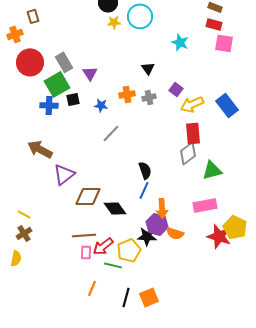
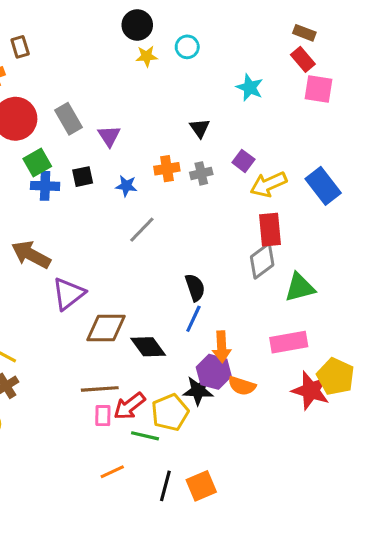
cyan circle: (140, 16) -> (187, 47), size x0.6
red rectangle: (214, 24) -> (303, 59), turned 35
green square: (57, 84) -> (37, 162), moved, size x0.7
orange line: (92, 288) -> (112, 472), turned 42

